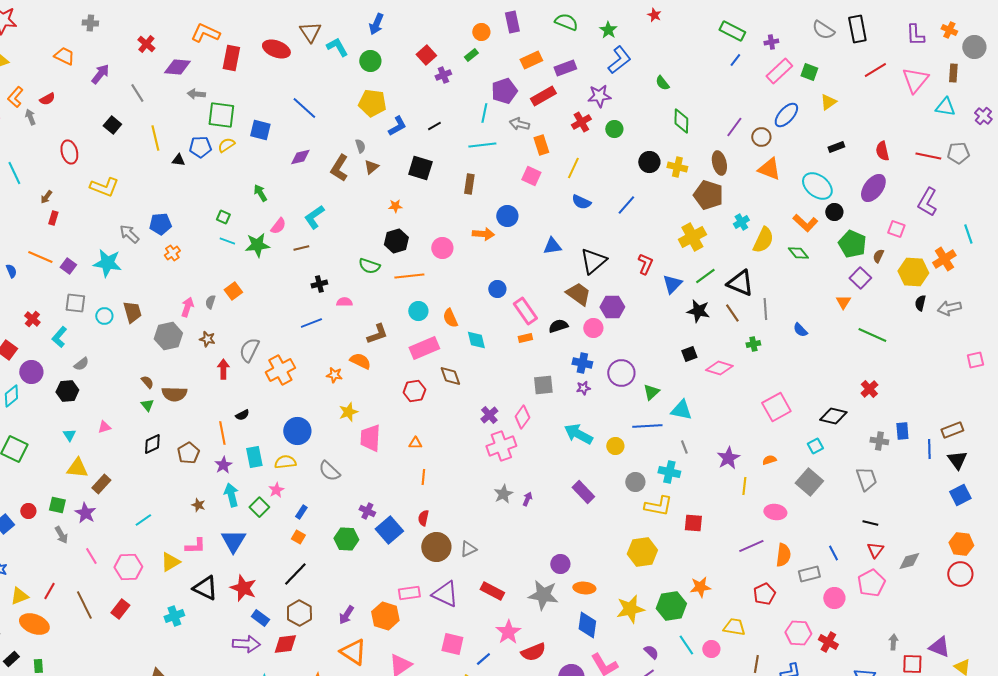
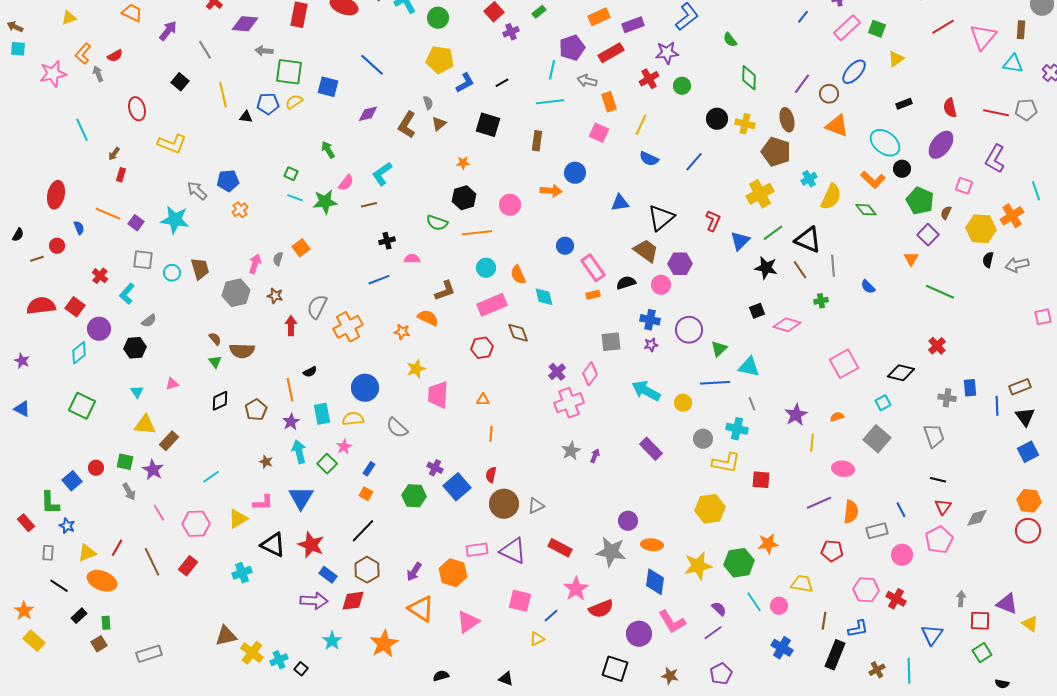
red pentagon: (764, 594) -> (832, 551), turned 30

